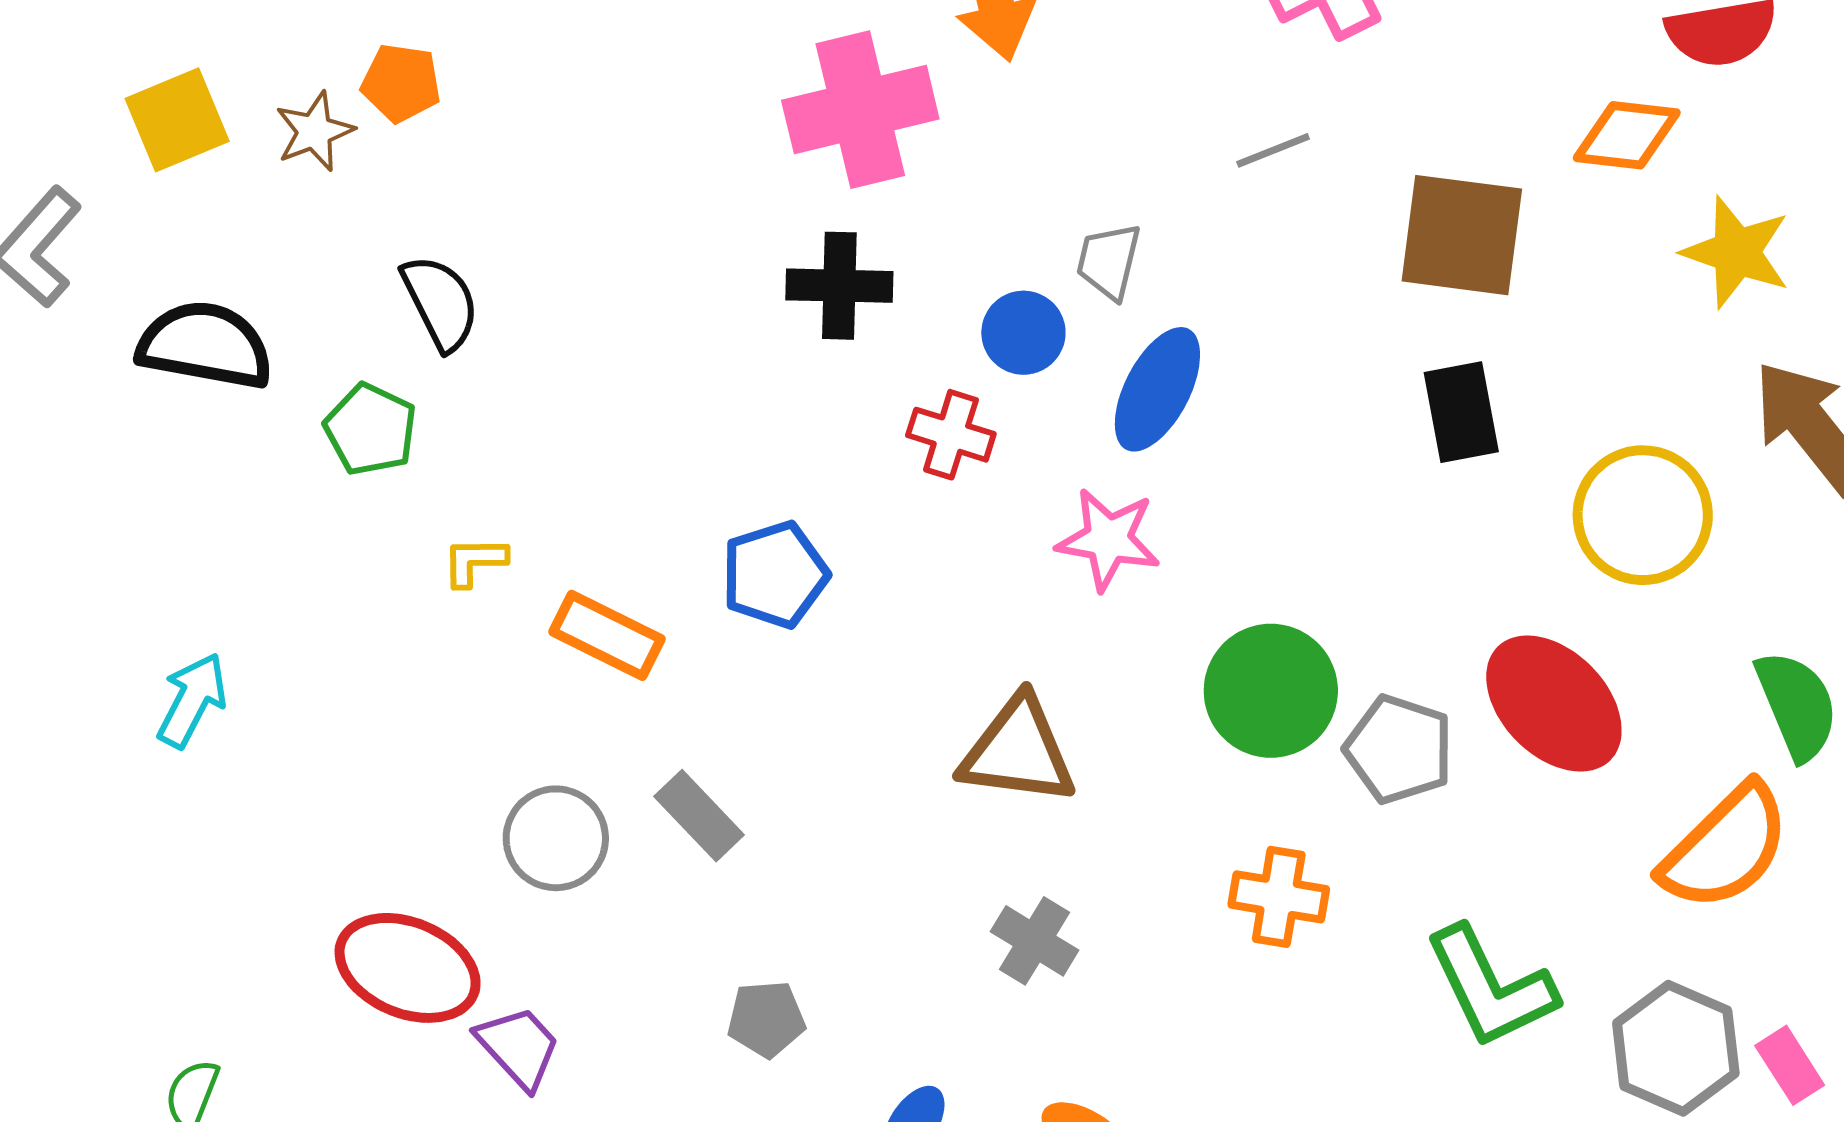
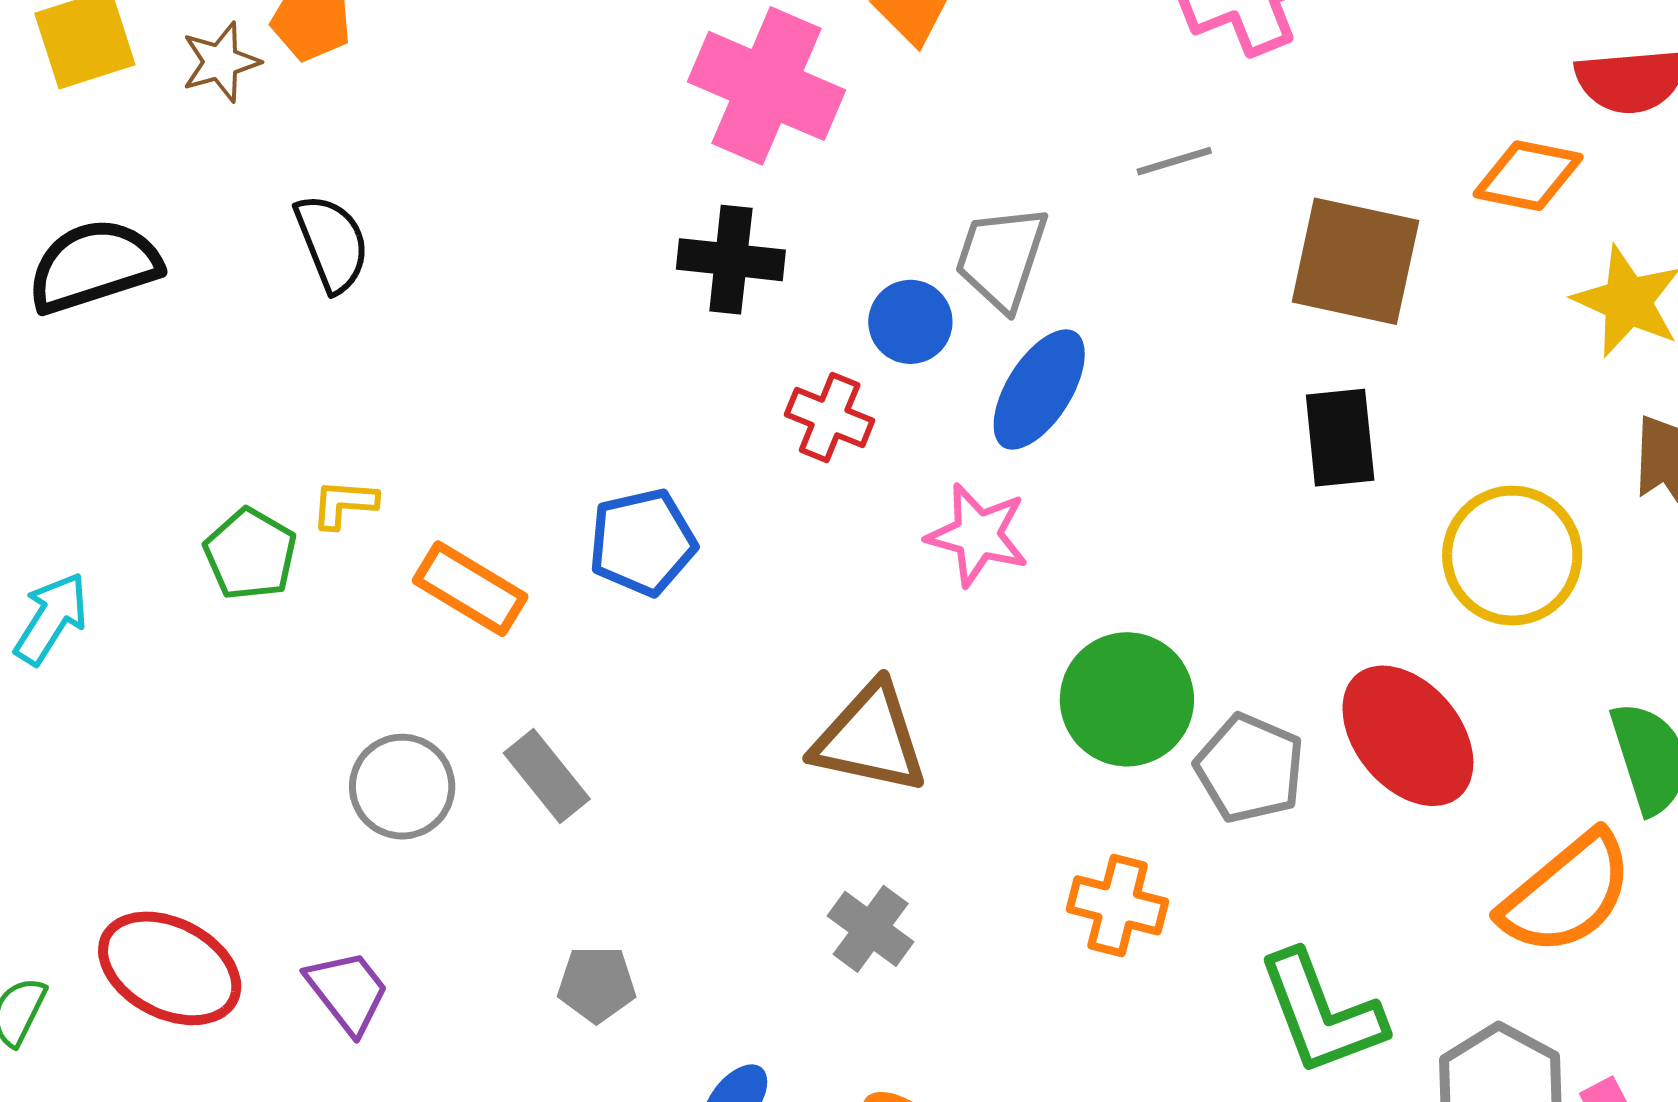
pink cross: (860, 110) -> (766, 86), turned 32
gray trapezoid: (1109, 261) -> (1001, 258), size x1.4
black semicircle: (205, 345) -> (94, 266), turned -33
green pentagon: (371, 429) -> (250, 554), moved
red ellipse: (408, 968) -> (170, 968), moved

